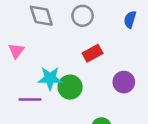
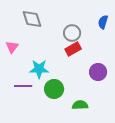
gray circle: (83, 16) -> (72, 33), moved
green circle: (70, 87) -> (54, 89), moved

